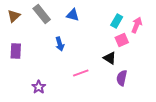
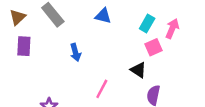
blue triangle: (73, 15) -> (103, 16), moved
purple rectangle: (16, 51) -> (24, 46), moved
pink line: (81, 73) -> (102, 89), turned -42

